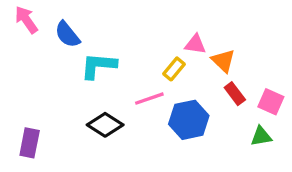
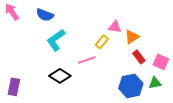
blue semicircle: (67, 34) -> (45, 15), moved, turned -30
orange triangle: (223, 61) -> (132, 37), turned 42
cyan L-shape: (99, 66) -> (56, 40), turned -40
blue hexagon: (189, 120) -> (131, 86), moved

